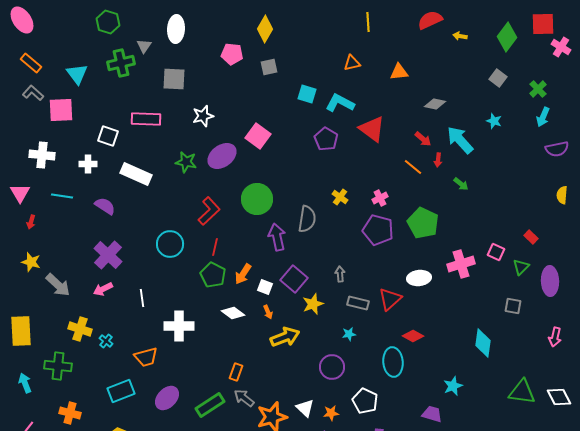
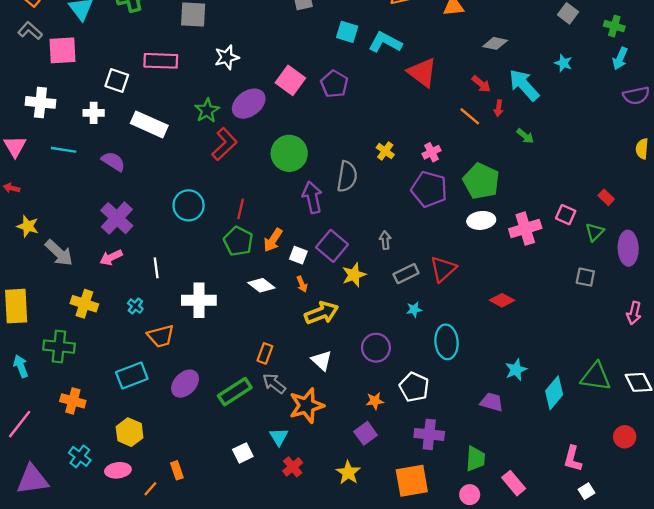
green cross: (538, 89) -> (614, 26), turned -30
purple pentagon: (326, 139) -> (334, 84), moved
green star: (186, 162) -> (207, 111), turned 30
red L-shape: (209, 211) -> (224, 144), moved
red arrow: (31, 222) -> (12, 188), moved, turned 88
white ellipse: (419, 278) -> (481, 220), moved
gray rectangle: (358, 303) -> (406, 274), turned -40
cyan star: (349, 334) -> (414, 310), moved
red diamond: (413, 336) -> (502, 300), moved
cyan cross: (106, 341) -> (135, 306), moved
cyan diamond: (483, 343) -> (554, 393), moved, turned 32
white triangle: (305, 408) -> (322, 360), moved

